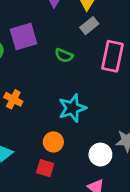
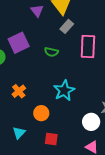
orange cross: (13, 99) -> (19, 91), turned 32
orange circle: (53, 142) -> (41, 113), moved

